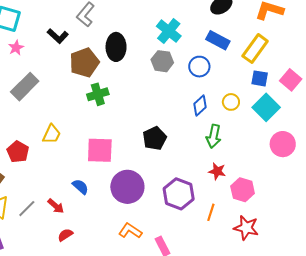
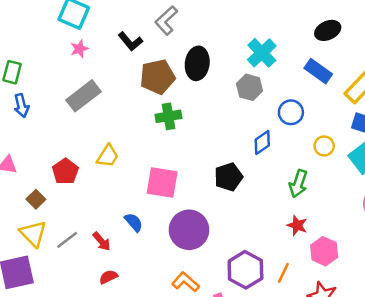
blue circle: (199, 67) -> (291, 112), moved
blue diamond: (200, 106) -> (262, 143), moved
purple hexagon: (179, 194) -> (245, 270), moved

